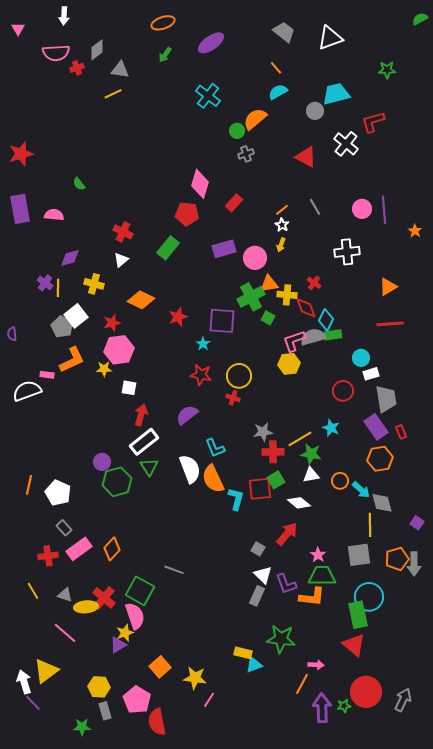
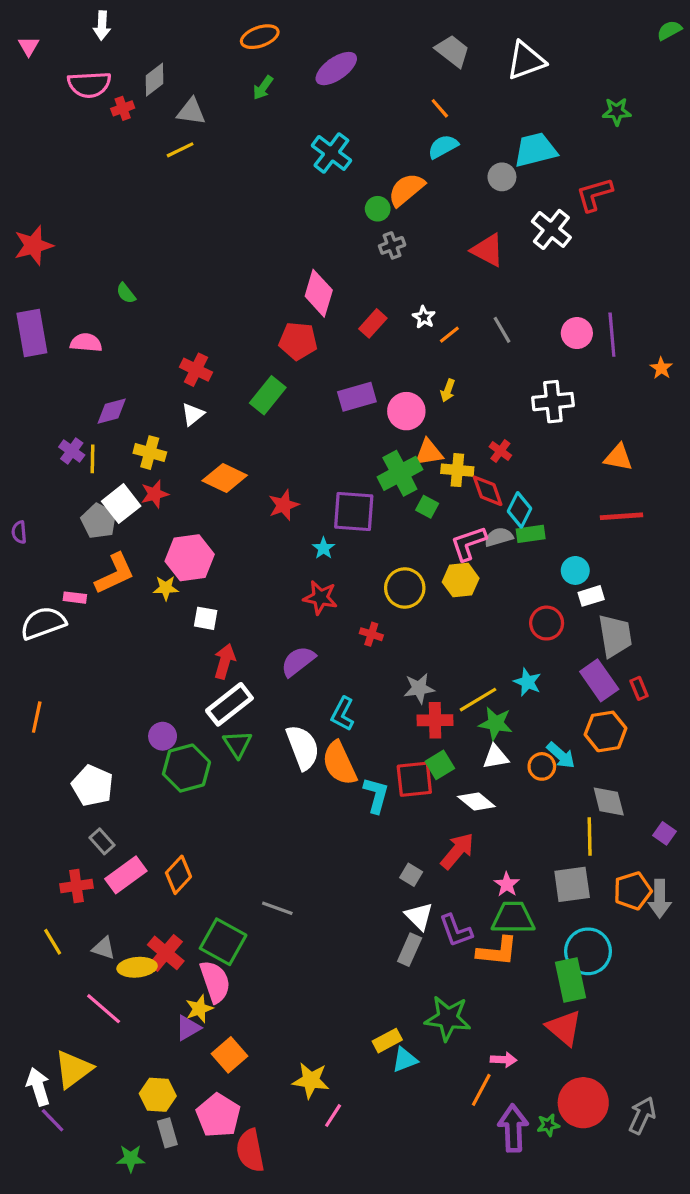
white star: (282, 225) -> (424, 317), moved
orange triangle: (388, 287) -> (618, 457), turned 42
red star: (112, 323) -> (155, 494), moved
gray semicircle: (313, 337) -> (499, 537), size x0.7
yellow circle: (239, 376) -> (405, 588), moved
cyan L-shape: (215, 448) -> (343, 714), turned 50
orange line: (29, 485) -> (37, 717), moved
cyan arrow: (361, 490) -> (561, 755), moved
yellow rectangle: (243, 653) -> (387, 1041), turned -42
orange square: (160, 667) -> (229, 1055), moved

